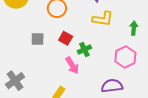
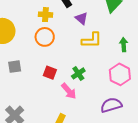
red square: (66, 38) -> (50, 73), moved
gray square: (38, 39) -> (15, 67), moved

